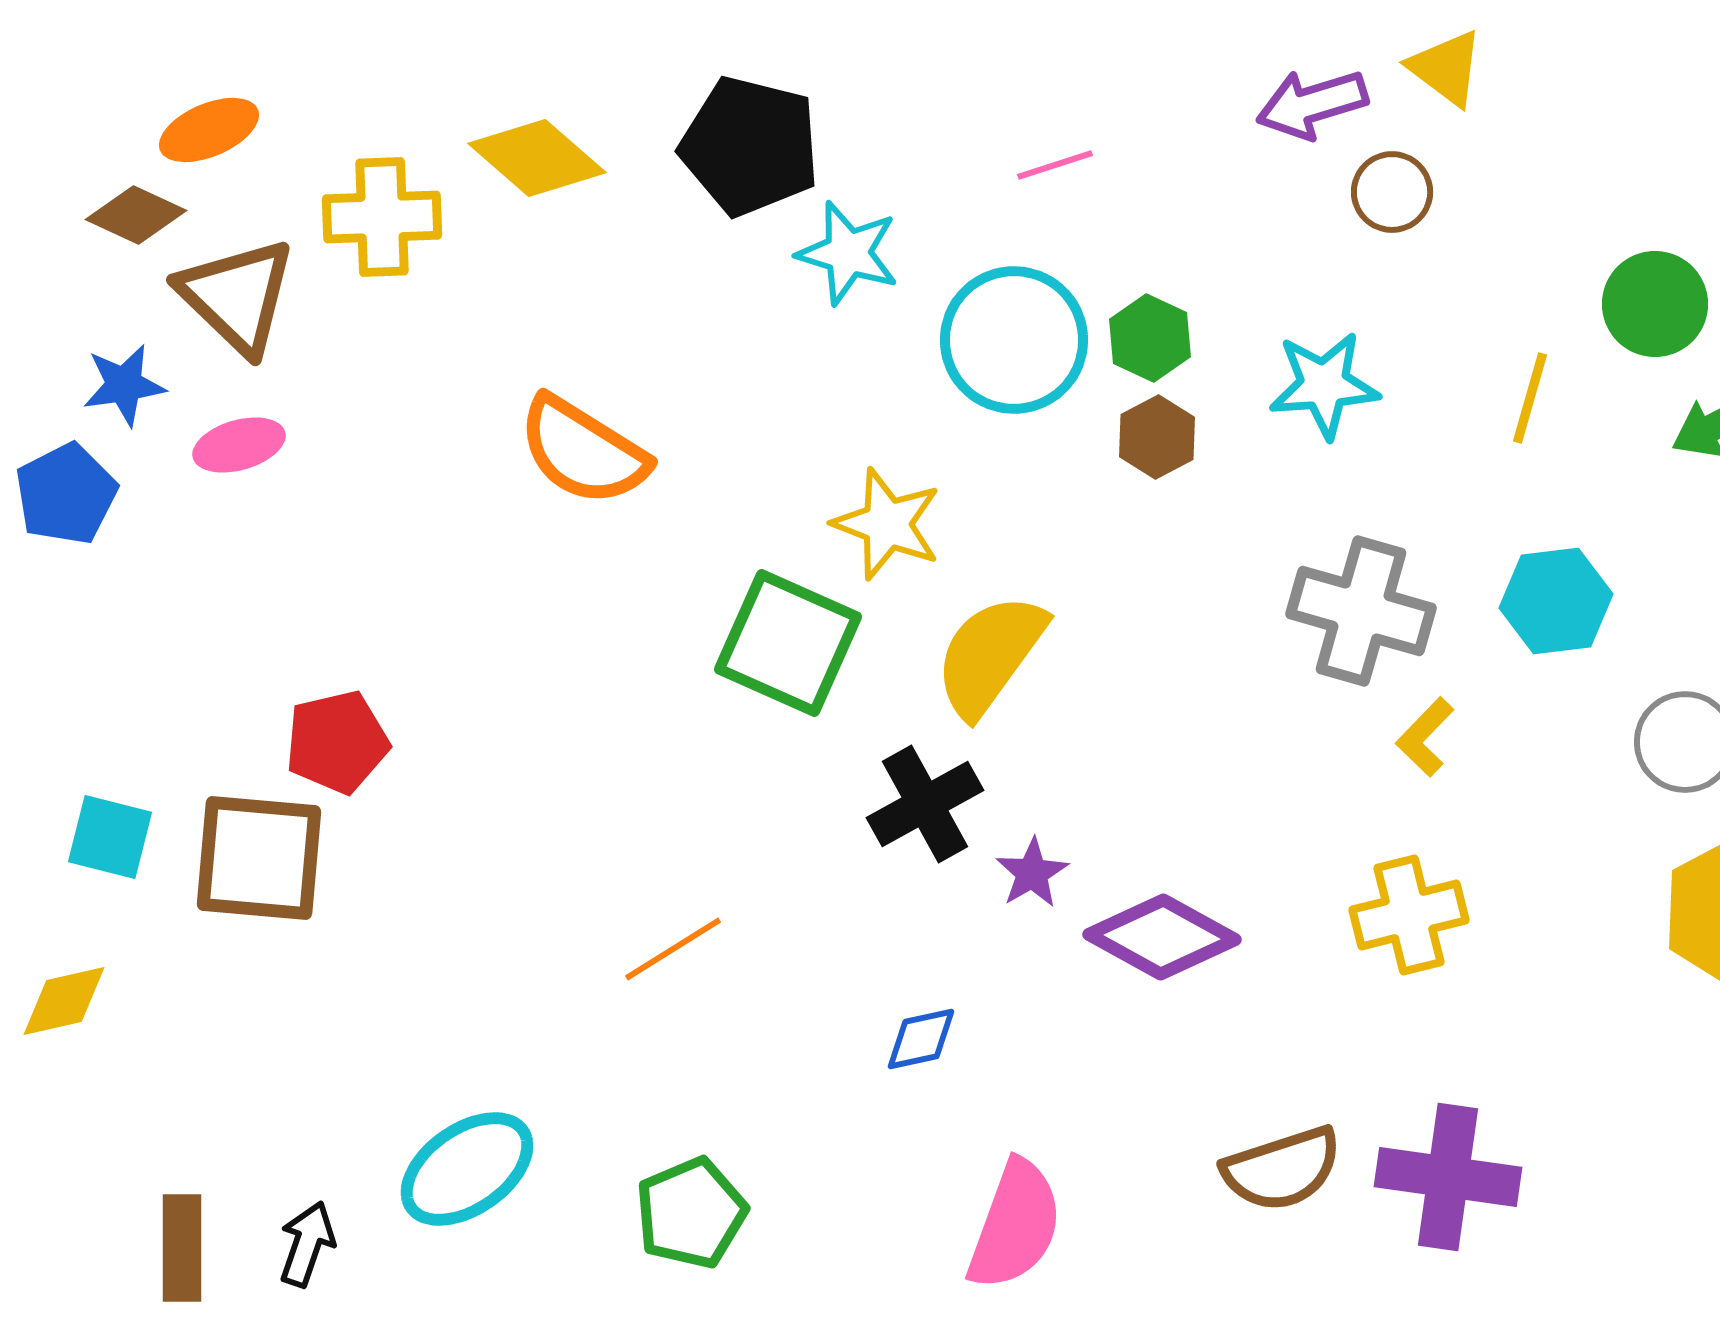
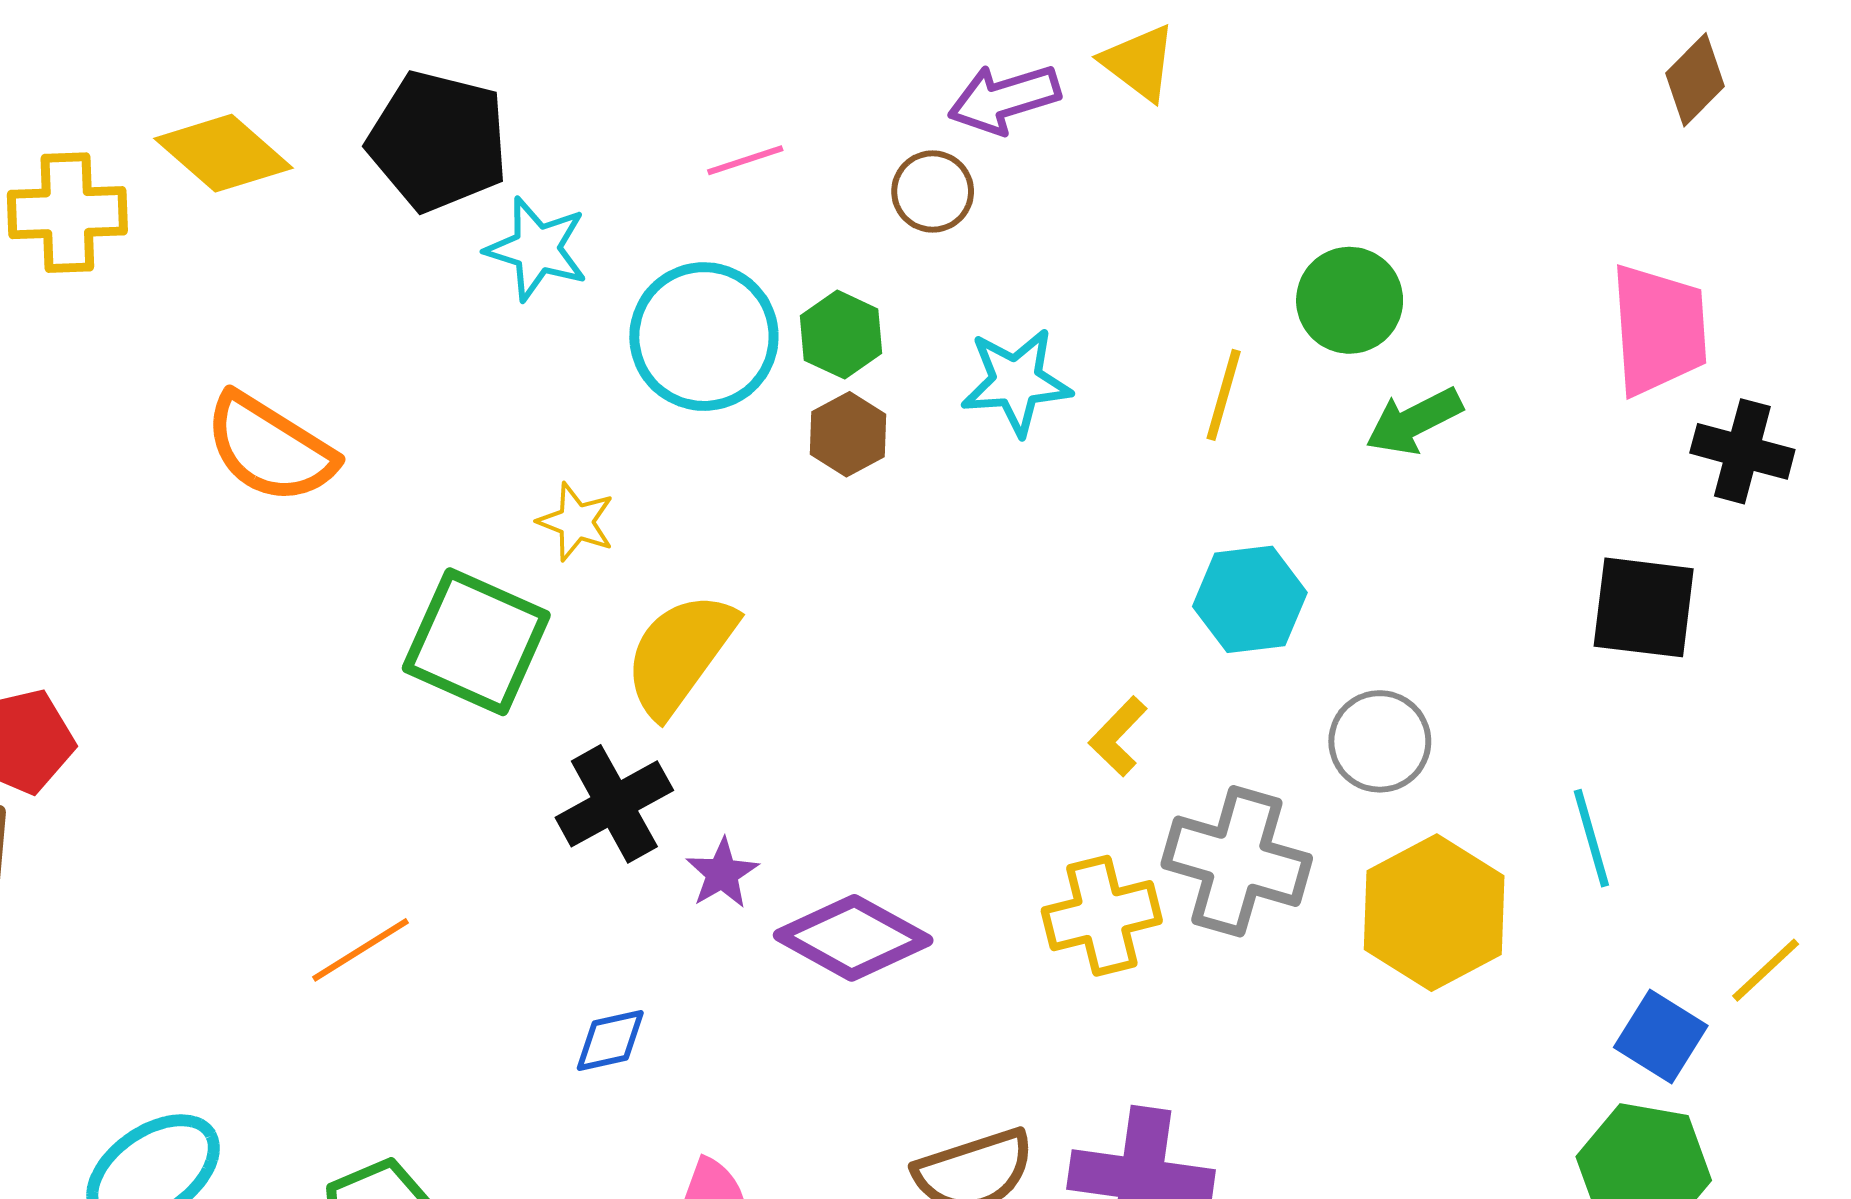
brown circle: (1392, 192) -> (933, 191), moved
yellow star: (887, 524) -> (576, 522), size x0.7
gray cross: (1361, 611) -> (1237, 861), moved

